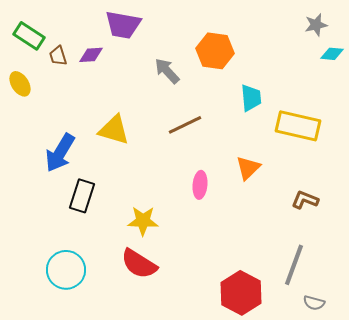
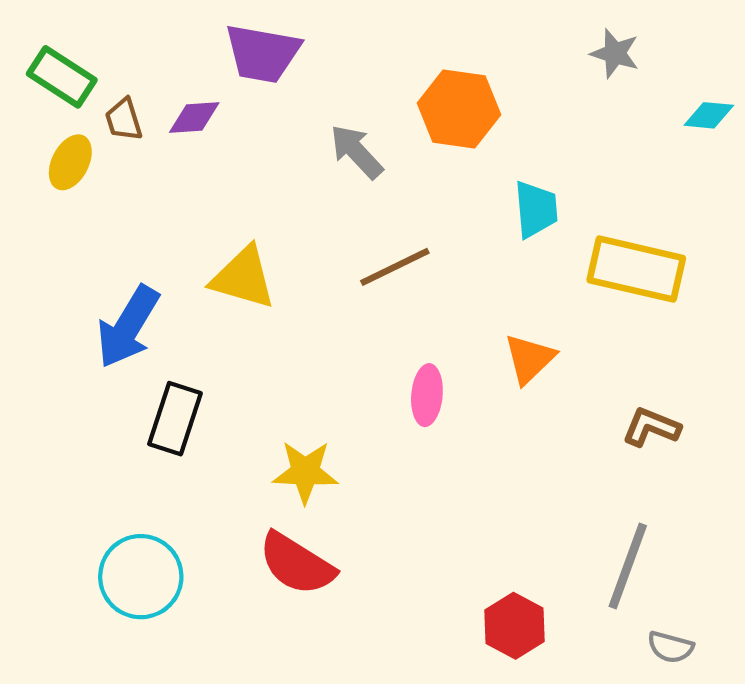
gray star: (316, 25) -> (615, 53), moved, turned 30
yellow ellipse: (20, 84) -> (70, 162), moved, turned 60
red hexagon: (241, 293) -> (515, 626), size x0.7

